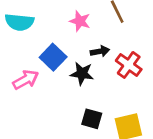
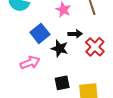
pink arrow: (26, 80) -> (30, 63), moved
black square: (92, 119) -> (62, 83), turned -35

